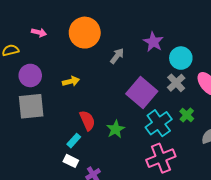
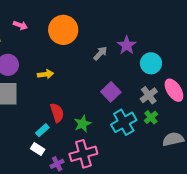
gray arrow: (117, 56) -> (100, 53), moved
gray cross: (176, 83) -> (149, 95), moved
purple square: (142, 92) -> (111, 92), size x0.7
pink cross: (161, 158) -> (83, 154), moved

